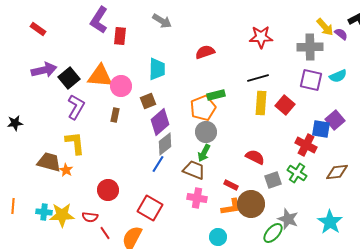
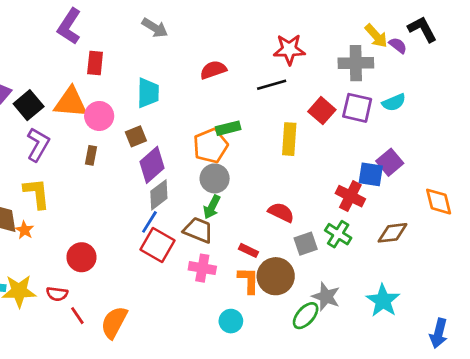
red rectangle: (120, 36) -> (95, 63), moved
black line: (258, 78) -> (272, 85), moved
red square: (285, 105) -> (322, 111), moved
orange L-shape: (231, 207) -> (249, 280), turned -80
red square: (150, 208) -> (158, 245), moved

